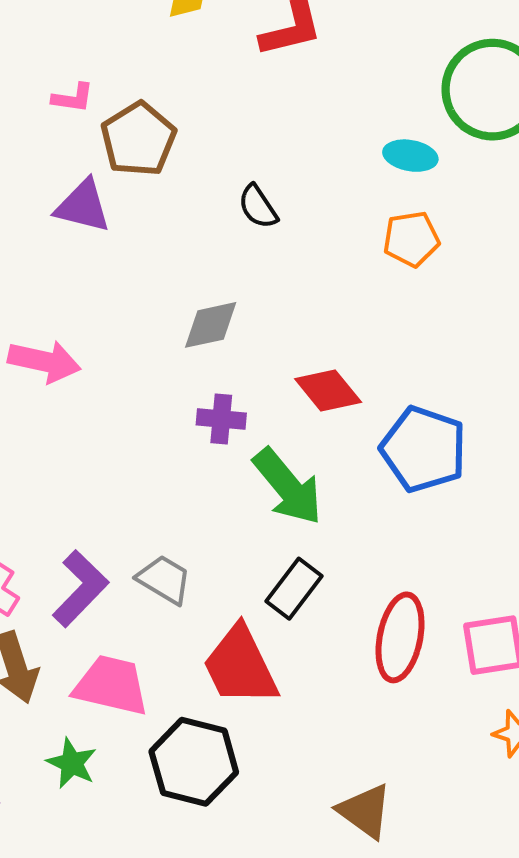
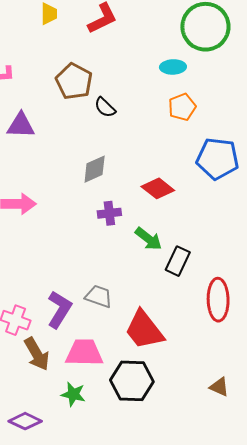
brown pentagon: (138, 139) -> (74, 81), moved
blue pentagon: (424, 449) -> (218, 159), moved
green arrow: (288, 487) -> (148, 239), size x0.7
black rectangle: (294, 589) -> (178, 261), moved
brown triangle: (365, 811) -> (219, 387), size x0.7

